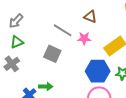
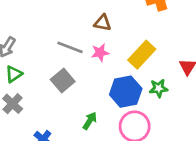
gray square: (52, 54) -> (63, 81), turned 36
green arrow: (46, 87) -> (90, 121), moved, turned -48

